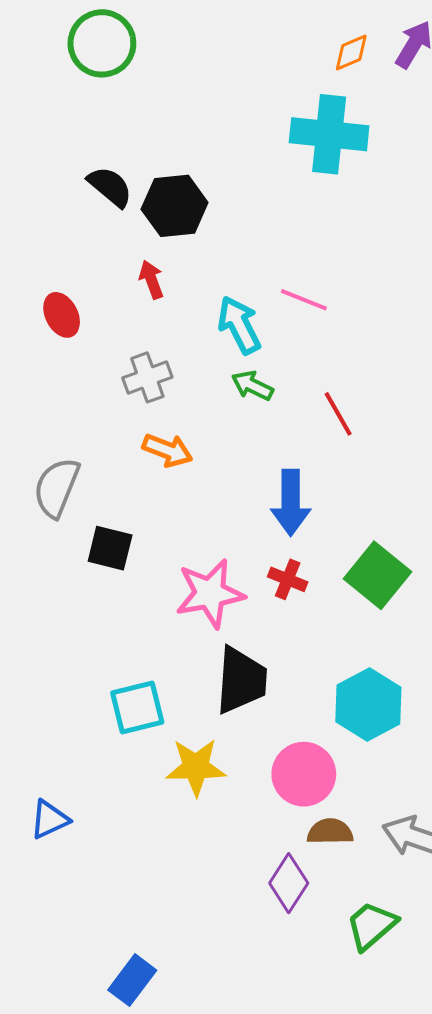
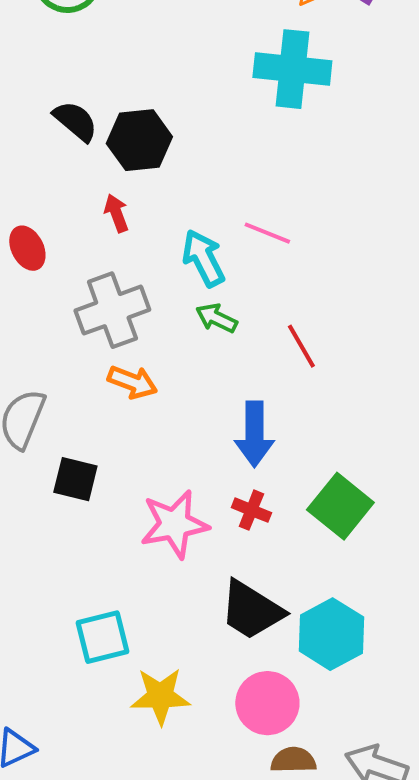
gray cross: (147, 377) -> (112, 310), size x1.5
black trapezoid: (241, 680) -> (251, 610), moved, turned 118

